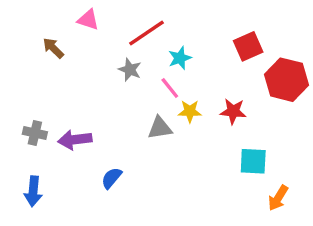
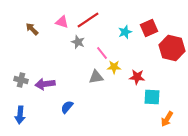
pink triangle: (88, 20) -> (62, 22), moved
cyan star: (180, 58) -> (125, 32), moved
red star: (233, 111) -> (137, 77), moved

